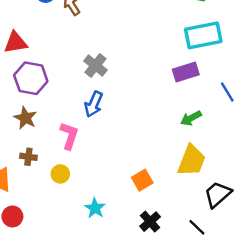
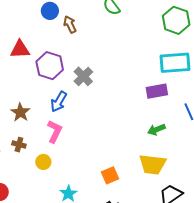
purple hexagon: (31, 78) -> (50, 66), moved
blue arrow: (94, 104) -> (59, 102), moved
yellow trapezoid: (191, 161) -> (152, 164), turned 68

